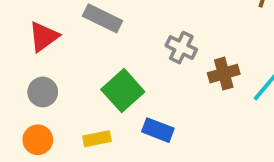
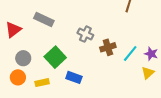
gray circle: (43, 92) -> (23, 58), moved
orange circle: (38, 140) -> (18, 77), moved

